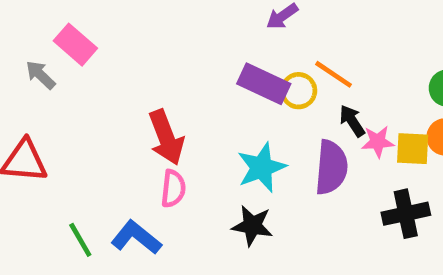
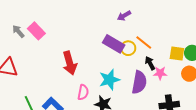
pink rectangle: (75, 45) -> (36, 31), moved
yellow square: (413, 149) -> (177, 54), moved
pink semicircle: (173, 189) -> (83, 92), moved

